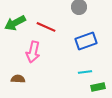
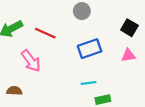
pink arrow: (33, 52) -> (31, 61), turned -50

